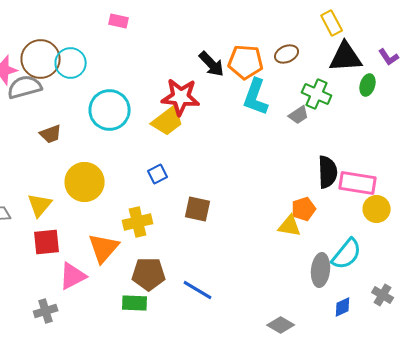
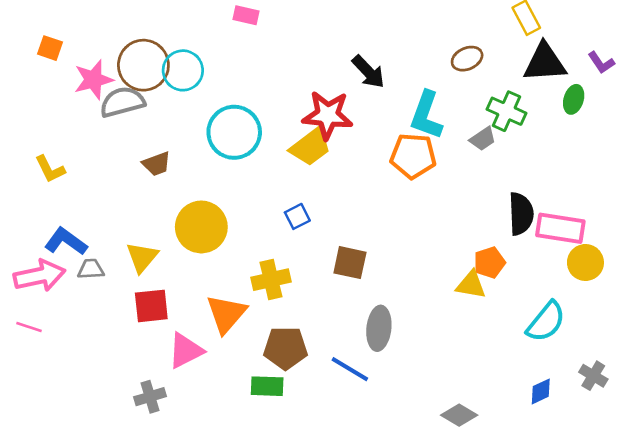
orange pentagon: (246, 62) -> (413, 156), moved
gray ellipse: (321, 270) -> (379, 328), moved

